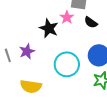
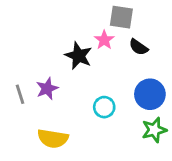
cyan circle: (67, 64) -> (104, 107), size x0.6

